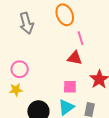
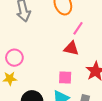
pink line: (80, 38) -> (78, 28), turned 48

